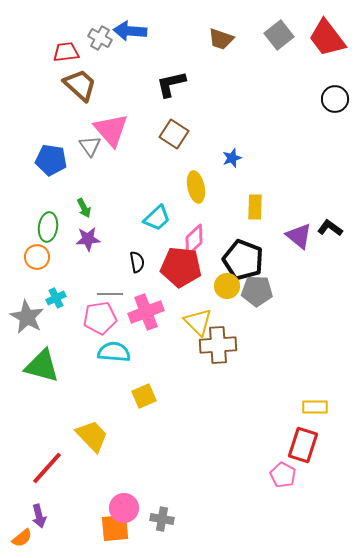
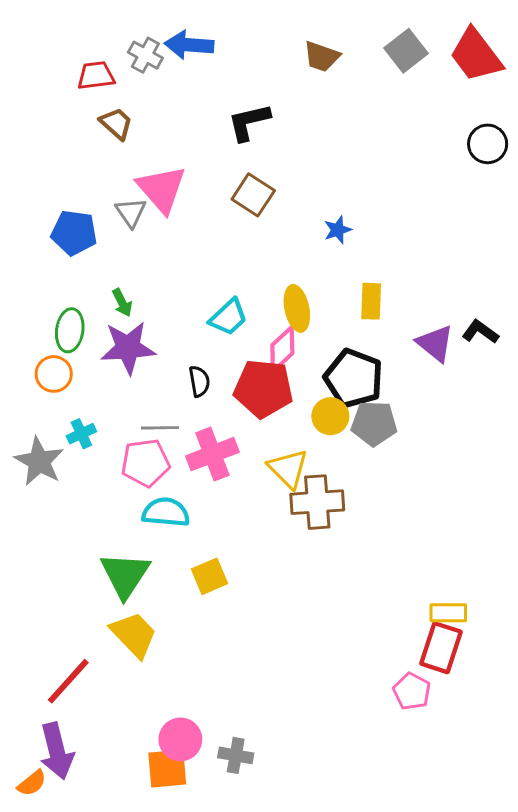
brown trapezoid: (80, 85) -> (116, 124), size x0.7
yellow ellipse: (196, 187) -> (297, 308), moved
purple star: (88, 239) -> (128, 348), size x1.5
green triangle: (42, 366) -> (125, 575), moved, turned 48
yellow rectangle: (315, 407) -> (448, 613), moved
purple arrow: (39, 516) -> (57, 751), size x1.6

